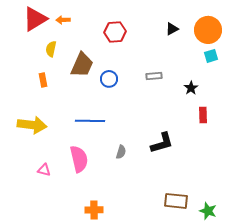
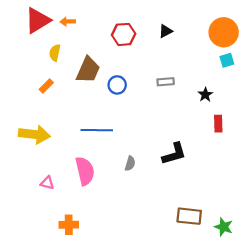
black triangle: (172, 29) -> (166, 31), moved
orange rectangle: (43, 80) -> (46, 86), turned 56
orange cross: (94, 210) -> (69, 225), moved

